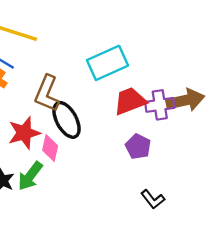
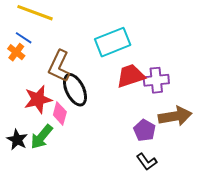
brown arrow: (185, 100) -> (175, 116), moved
purple pentagon: (138, 147) -> (145, 130), moved

